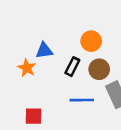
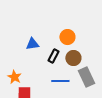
orange star: (27, 68) -> (14, 77), moved

